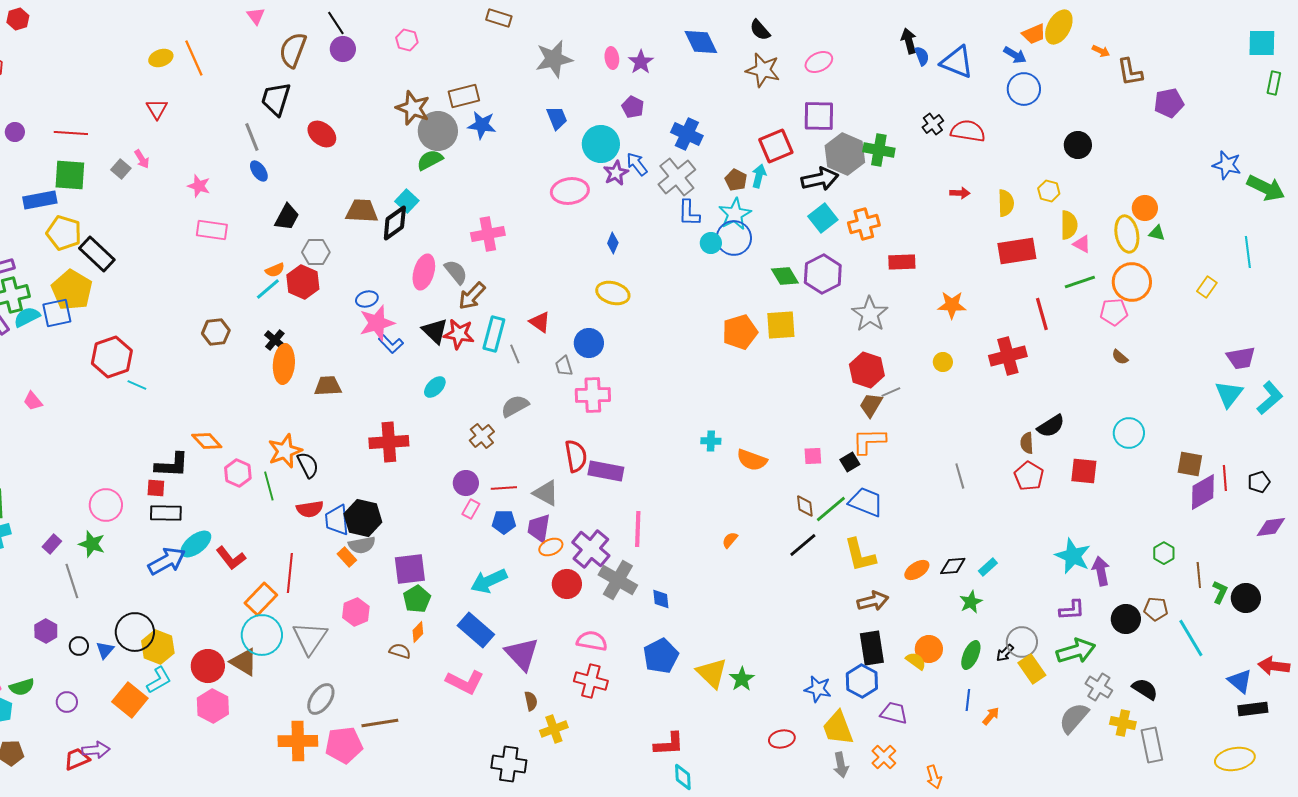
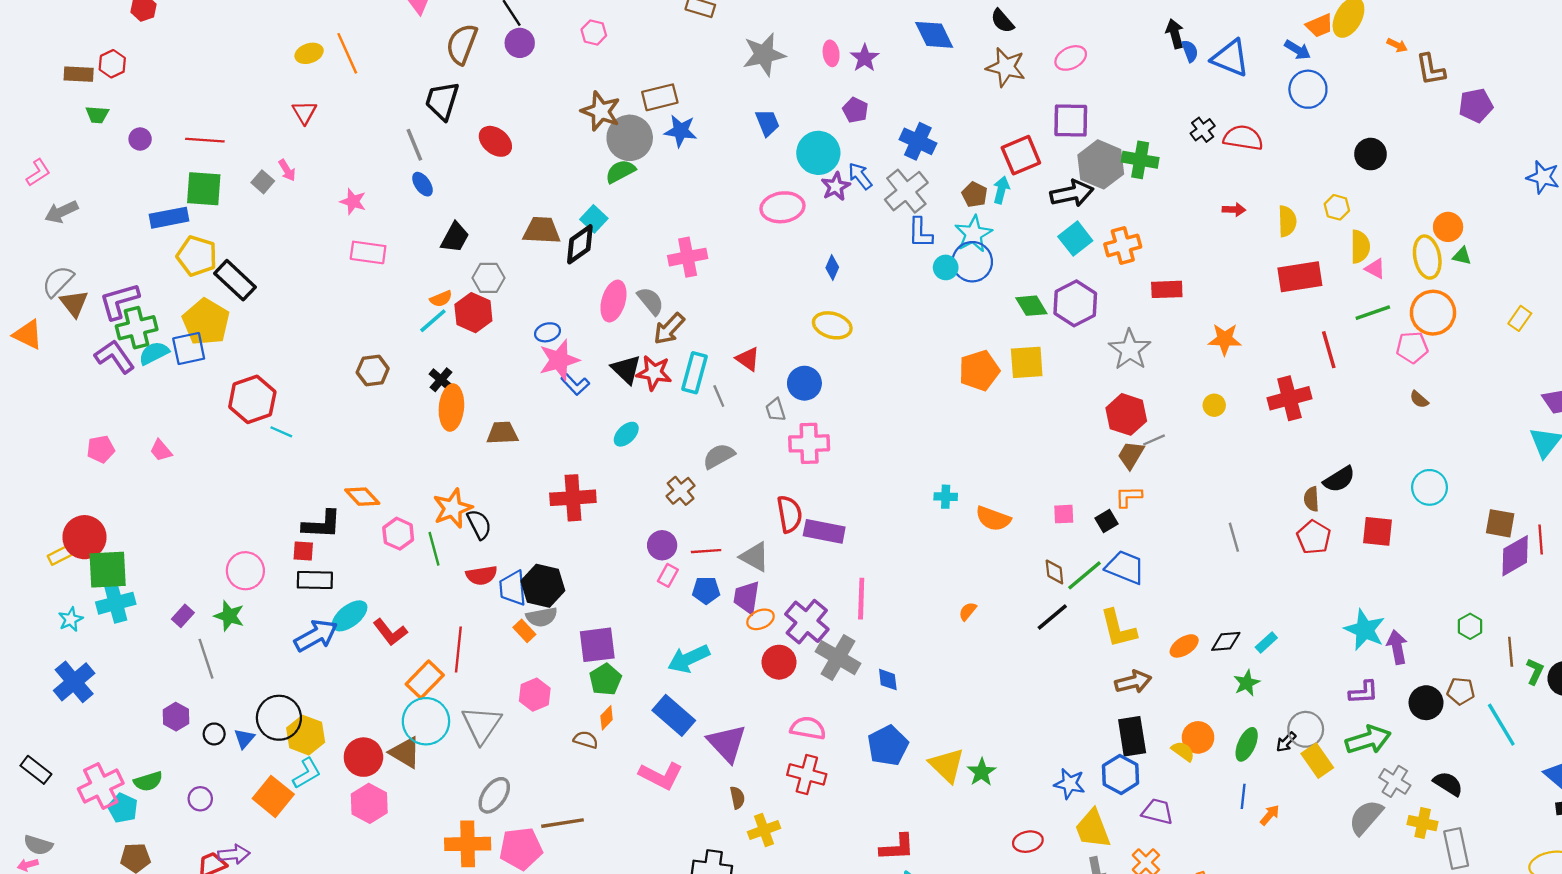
orange L-shape: (869, 441) -> (1129, 497), size x0.7

